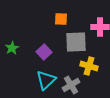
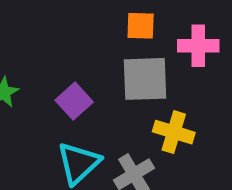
orange square: (61, 19) -> (141, 26), moved

